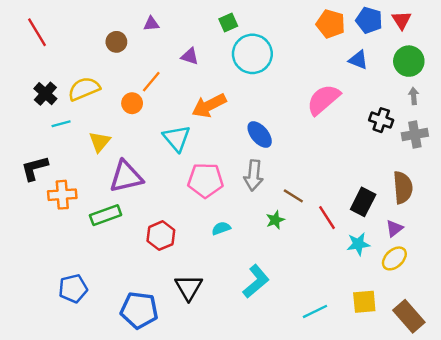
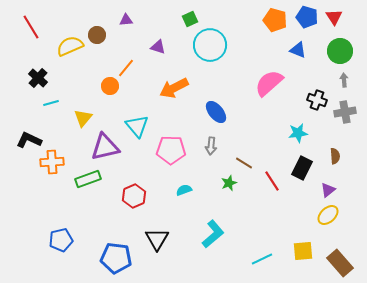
yellow semicircle: (84, 89) -> (70, 46), moved
cyan triangle: (177, 138) -> (137, 126), moved
black L-shape: (35, 168) -> (29, 140), turned 40
gray arrow: (254, 175) -> (211, 146), size x0.7
brown semicircle: (403, 187) -> (335, 156), size x0.6
cyan star: (358, 244) -> (298, 133), moved

